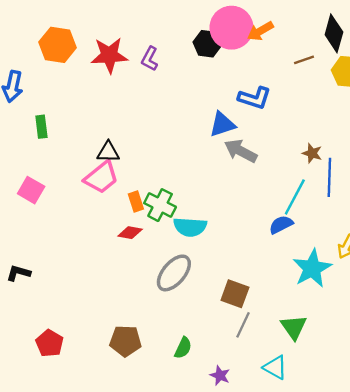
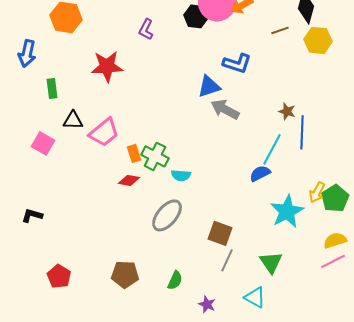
red star: (109, 55) -> (107, 66), moved
black triangle: (108, 152) -> (73, 120), moved
cyan semicircle: (190, 227) -> (181, 175), size x0.7

